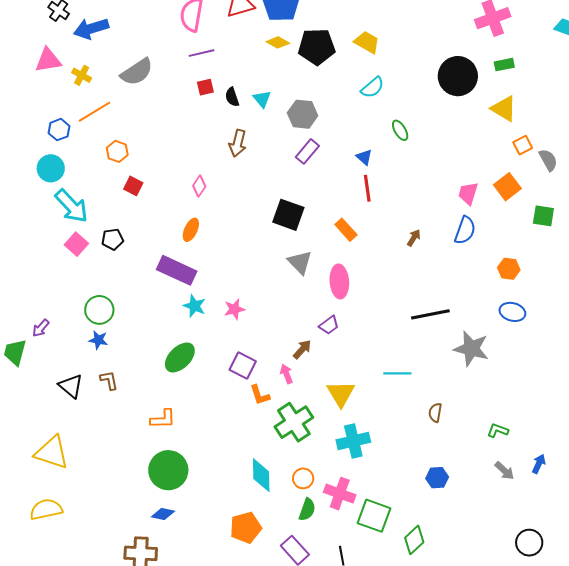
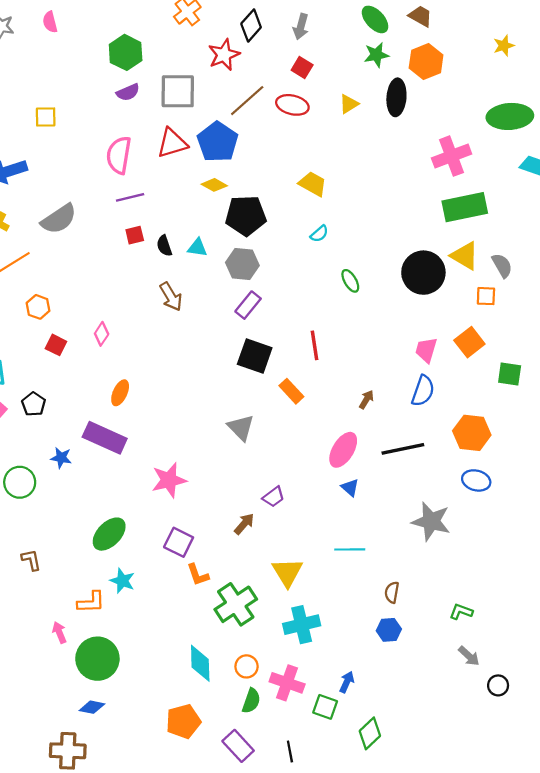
black pentagon: (317, 47) -> (246, 215), moved
green rectangle: (504, 65) -> (465, 207), size x2.0
black circle: (458, 76) -> (423, 273), moved
cyan semicircle: (372, 87) -> (319, 234), size x0.7
cyan triangle: (262, 99) -> (197, 248), turned -42
brown arrow: (238, 143) -> (171, 297), turned -44
orange square: (523, 145) -> (486, 296), turned 30
blue triangle: (364, 157) -> (350, 488), moved
gray semicircle: (548, 160) -> (502, 266), moved
pink diamond: (199, 186) -> (102, 334), moved
black square: (288, 215) -> (255, 356), moved
black pentagon: (113, 239) -> (34, 404), turned -30
orange hexagon: (509, 269) -> (472, 433), size x1.5
pink ellipse: (339, 281) -> (343, 450), moved, turned 36
cyan star: (194, 306) -> (122, 581), moved
pink star: (234, 309) -> (169, 480), size x1.5
black line: (430, 314) -> (403, 449), moved
blue star: (98, 340) -> (61, 458), moved
pink arrow: (286, 374) -> (59, 632), moved
blue arrow: (539, 464) -> (347, 682), moved
blue hexagon: (437, 478) -> (389, 630), moved
green square: (374, 516) -> (325, 707), size x0.7
black circle: (529, 543) -> (498, 685), moved, size x0.7

